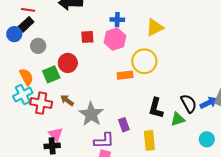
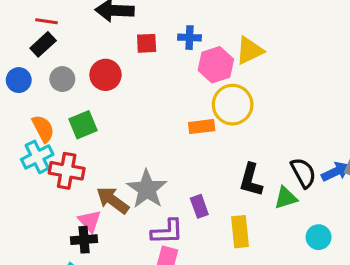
blue circle: (14, 34) -> (19, 80), moved
red square: (87, 37) -> (147, 43), moved
pink hexagon: (115, 39) -> (216, 65), moved
red circle: (68, 63) -> (105, 75), moved
brown arrow: (67, 100) -> (113, 200), moved, size x1.5
cyan circle: (207, 139) -> (319, 237), moved

